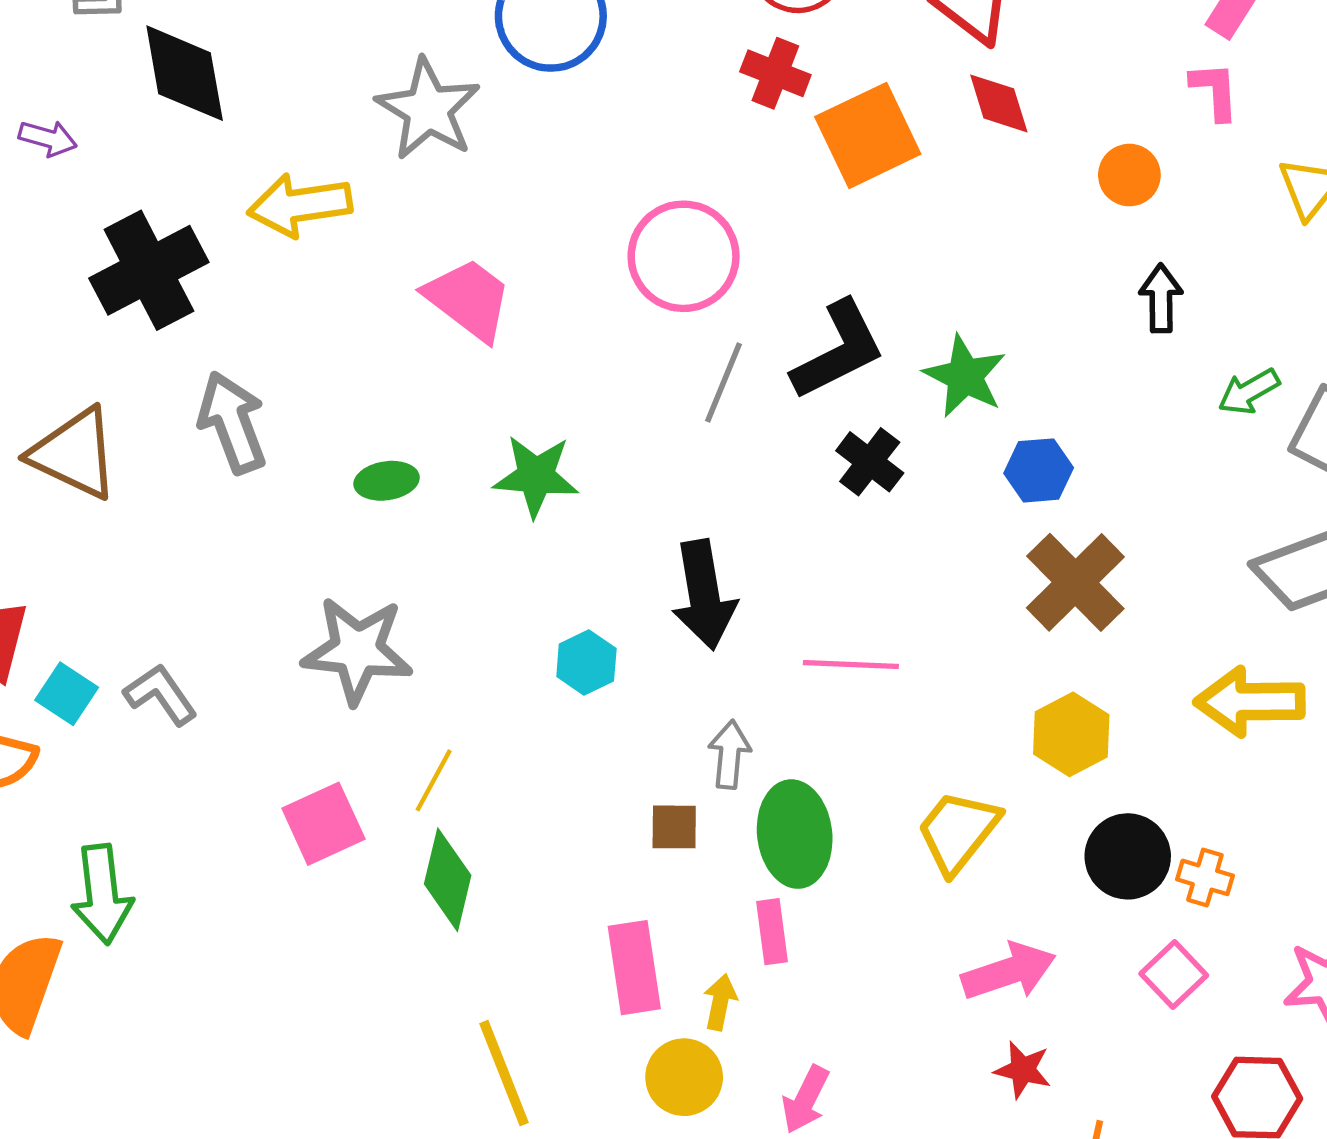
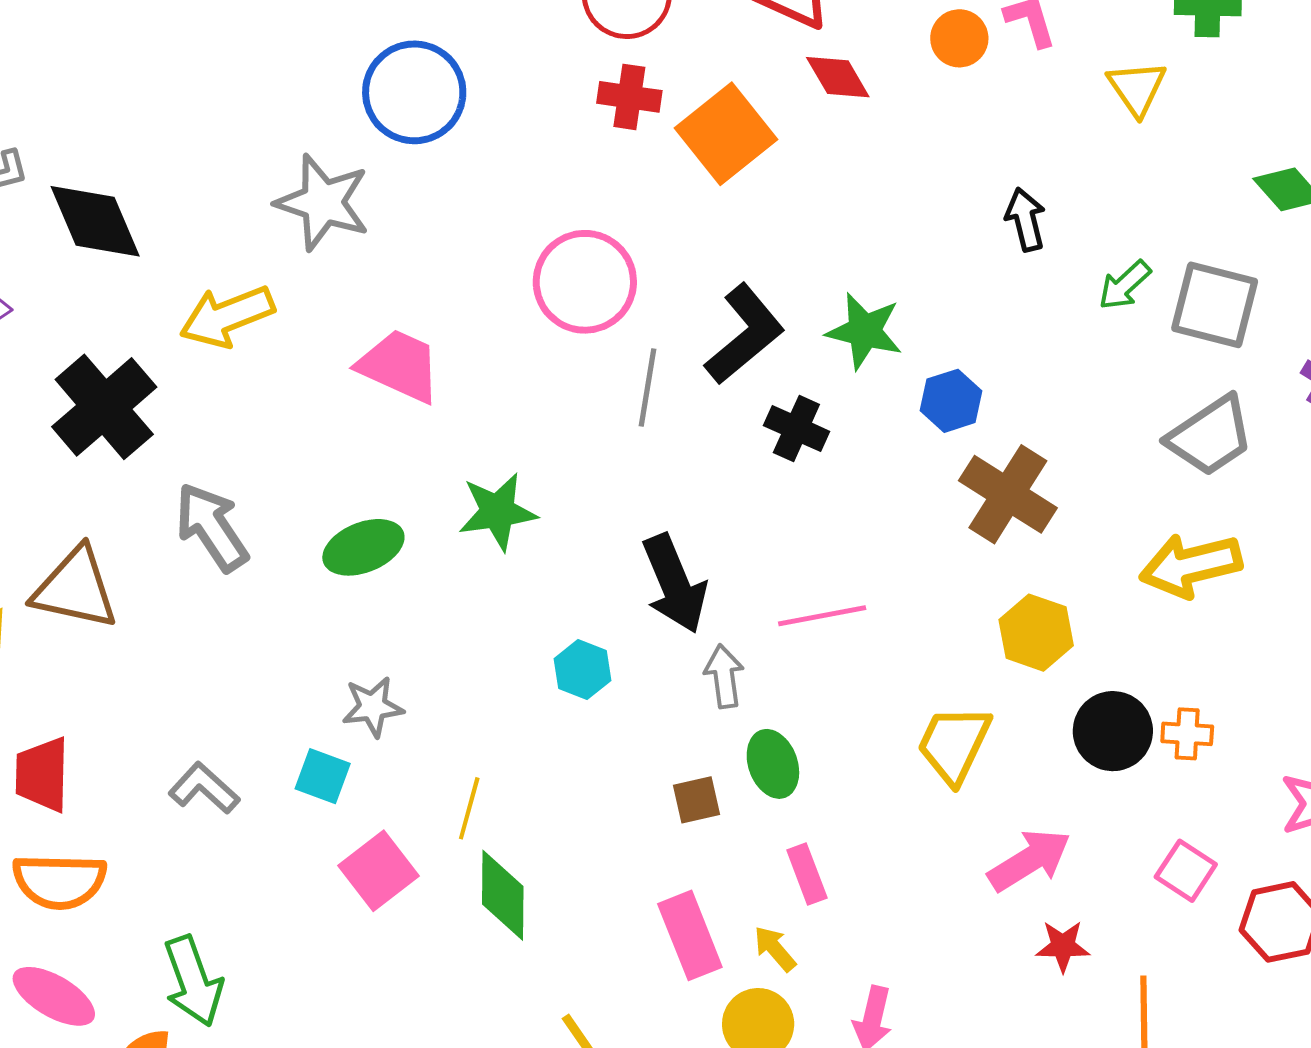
orange circle: (1129, 175) -> (959, 38), moved
green ellipse: (387, 481) -> (363, 547), size x1.4
gray star: (357, 650) -> (373, 707), size x0.6
cyan square: (67, 694) -> (323, 776), moved
gray arrow: (729, 754) -> (724, 676), moved
green ellipse: (795, 834) -> (773, 764), moved, size x0.7
pink square: (1174, 974) -> (1186, 871), moved
yellow arrow: (720, 1002) -> (775, 949), turned -39

